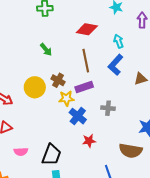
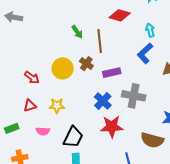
brown line: (86, 61) -> (100, 41), moved
yellow star: (66, 98) -> (57, 106), moved
gray cross: (108, 108) -> (134, 96), size x1.6
red star: (89, 141) -> (112, 127), size x1.6

